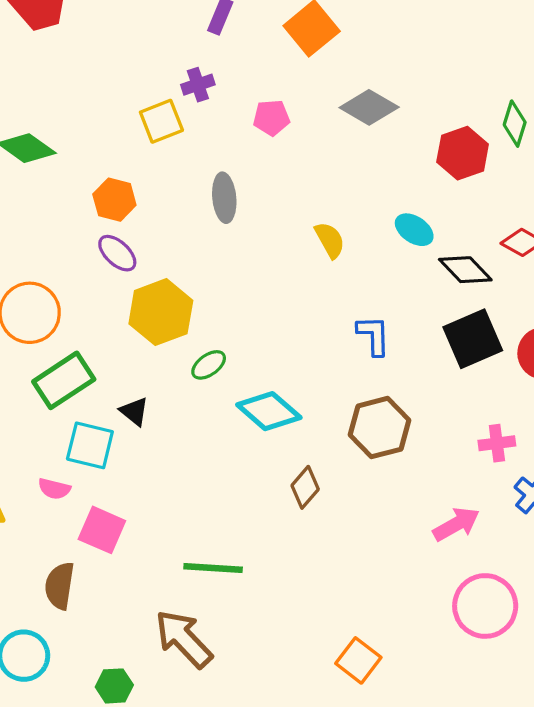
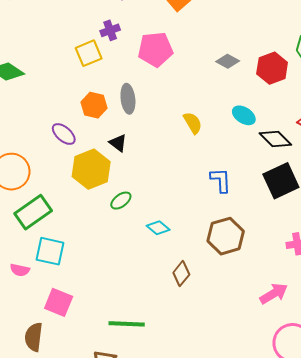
gray diamond: (369, 107) -> (228, 61), moved, size x0.7
pink pentagon: (271, 118) -> (155, 49), size x1.6
orange hexagon: (114, 200) -> (94, 105), moved
black triangle: (134, 411) -> (118, 143), moved
cyan diamond: (269, 411) -> (158, 228), size x0.6
pink semicircle: (54, 489) -> (20, 270), moved

